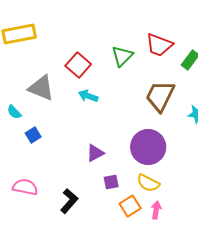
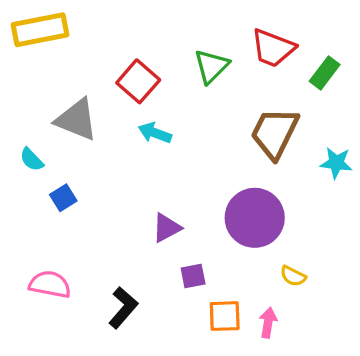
yellow semicircle: (148, 183) -> (293, 276), moved, size x0.7
orange square: (130, 206) -> (225, 316), turned 30

